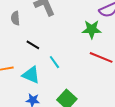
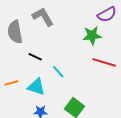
gray semicircle: (15, 18) -> (15, 32), size x1.6

